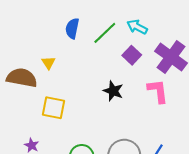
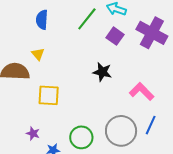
blue semicircle: (72, 28) -> (42, 20), moved
pink L-shape: (158, 91) -> (142, 92), moved, turned -30

